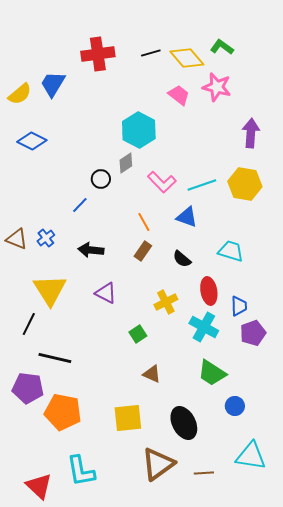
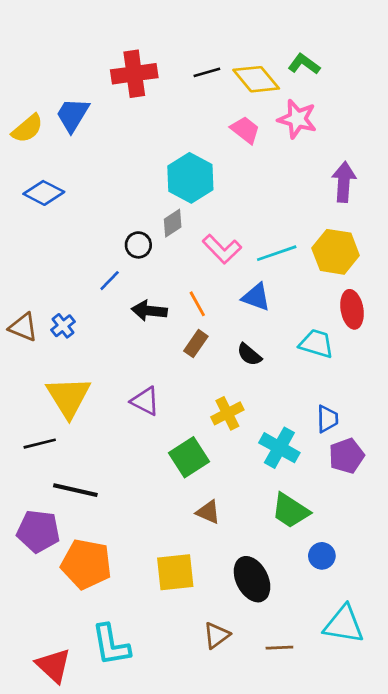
black arrow: (91, 250) -> (149, 311), moved
red ellipse: (209, 291) -> (352, 309), moved
black line: (29, 324) -> (40, 444), turned 50
green square: (138, 334) -> (189, 457), size x1.6
brown triangle: (158, 464) -> (216, 635), size x0.6

